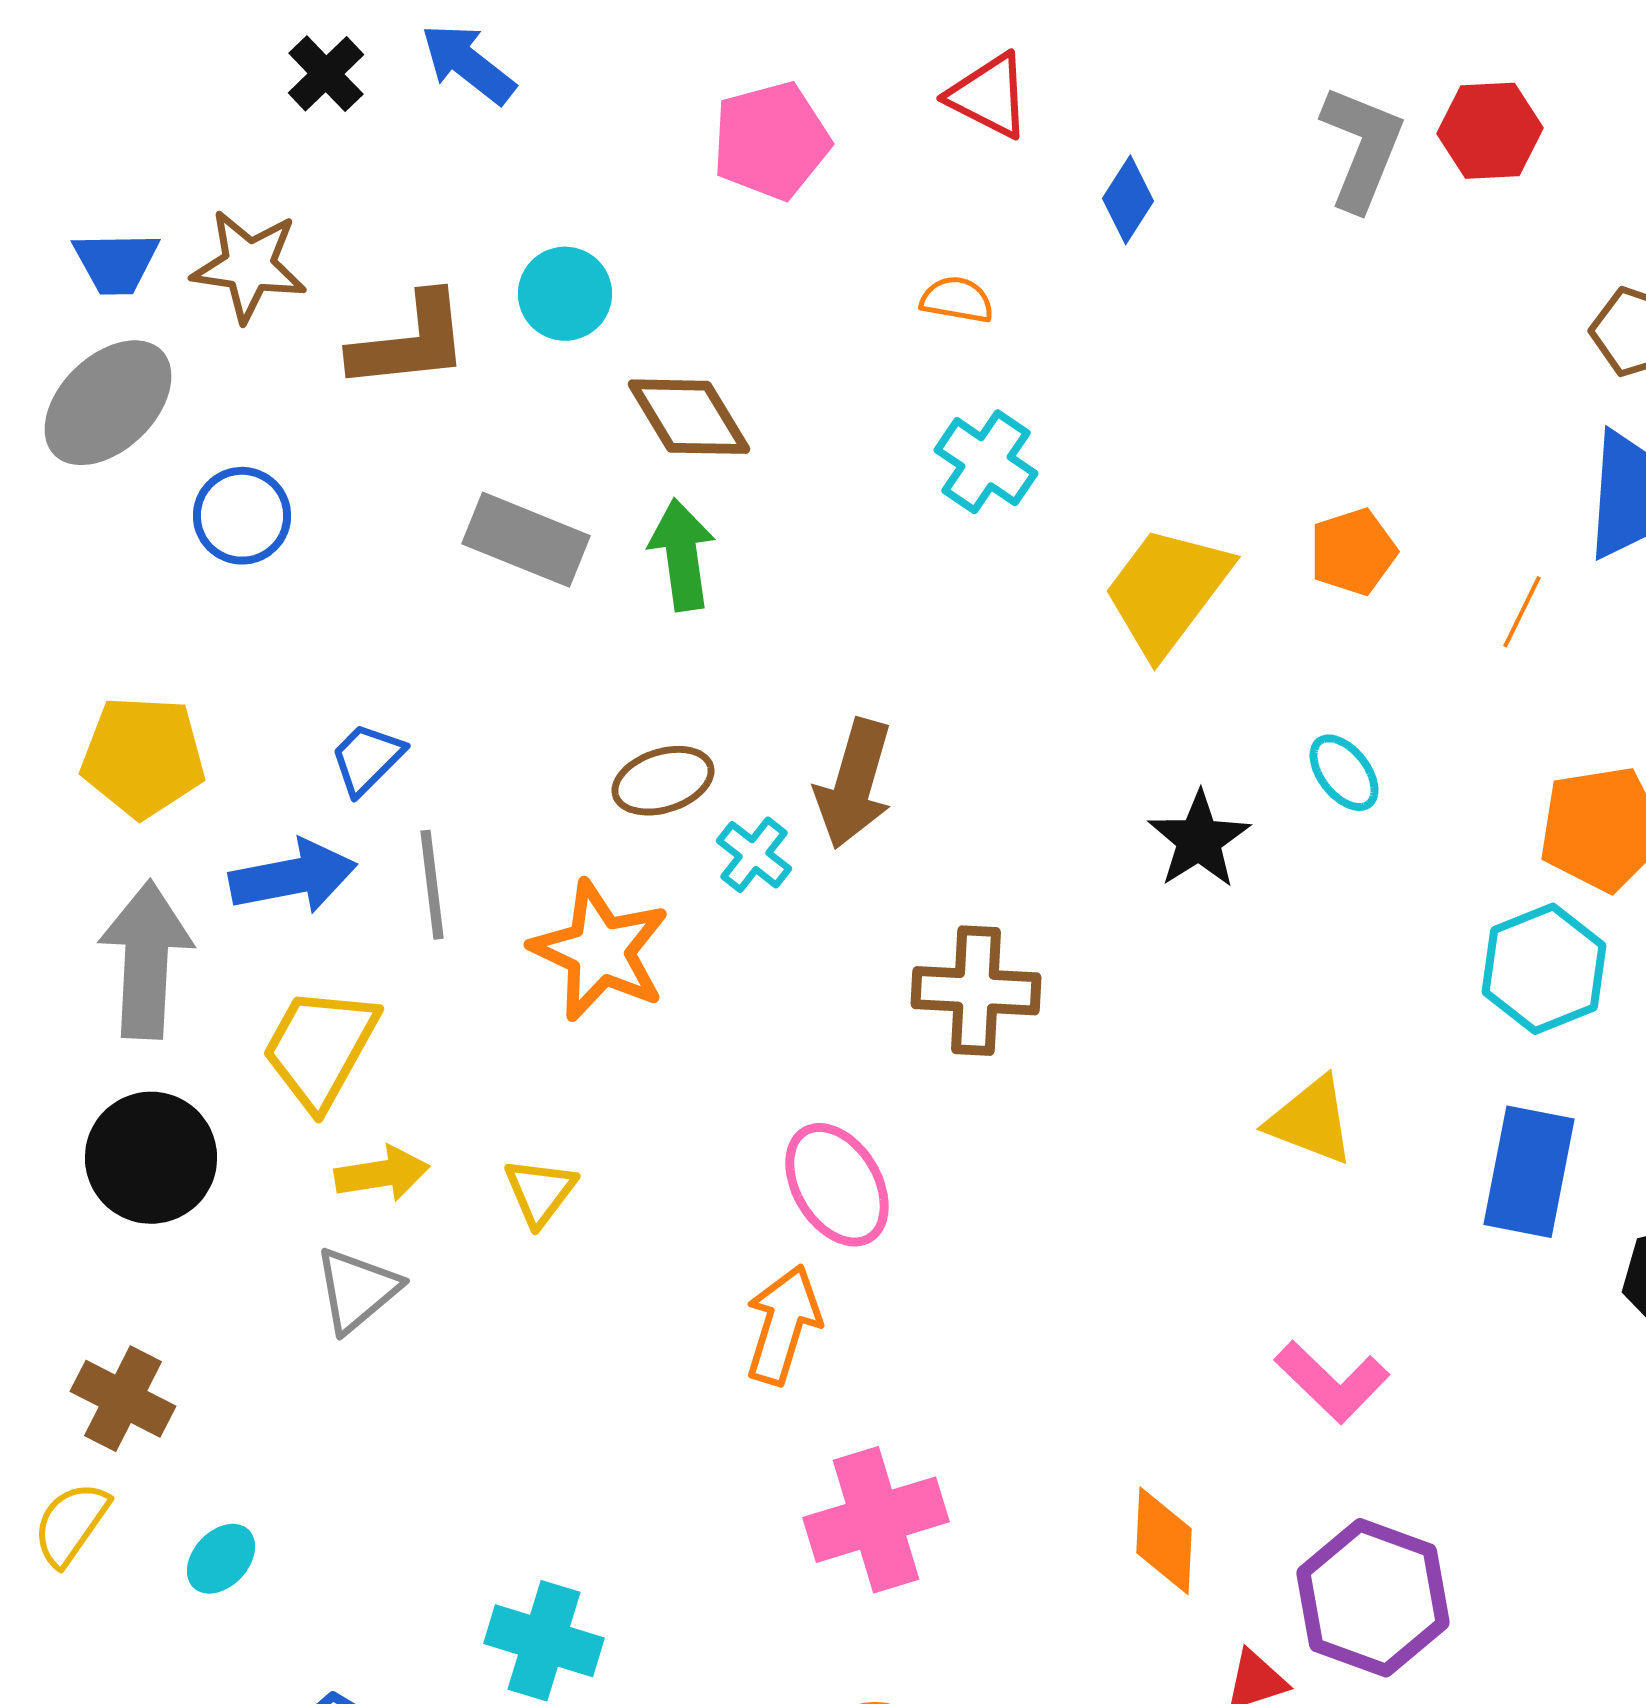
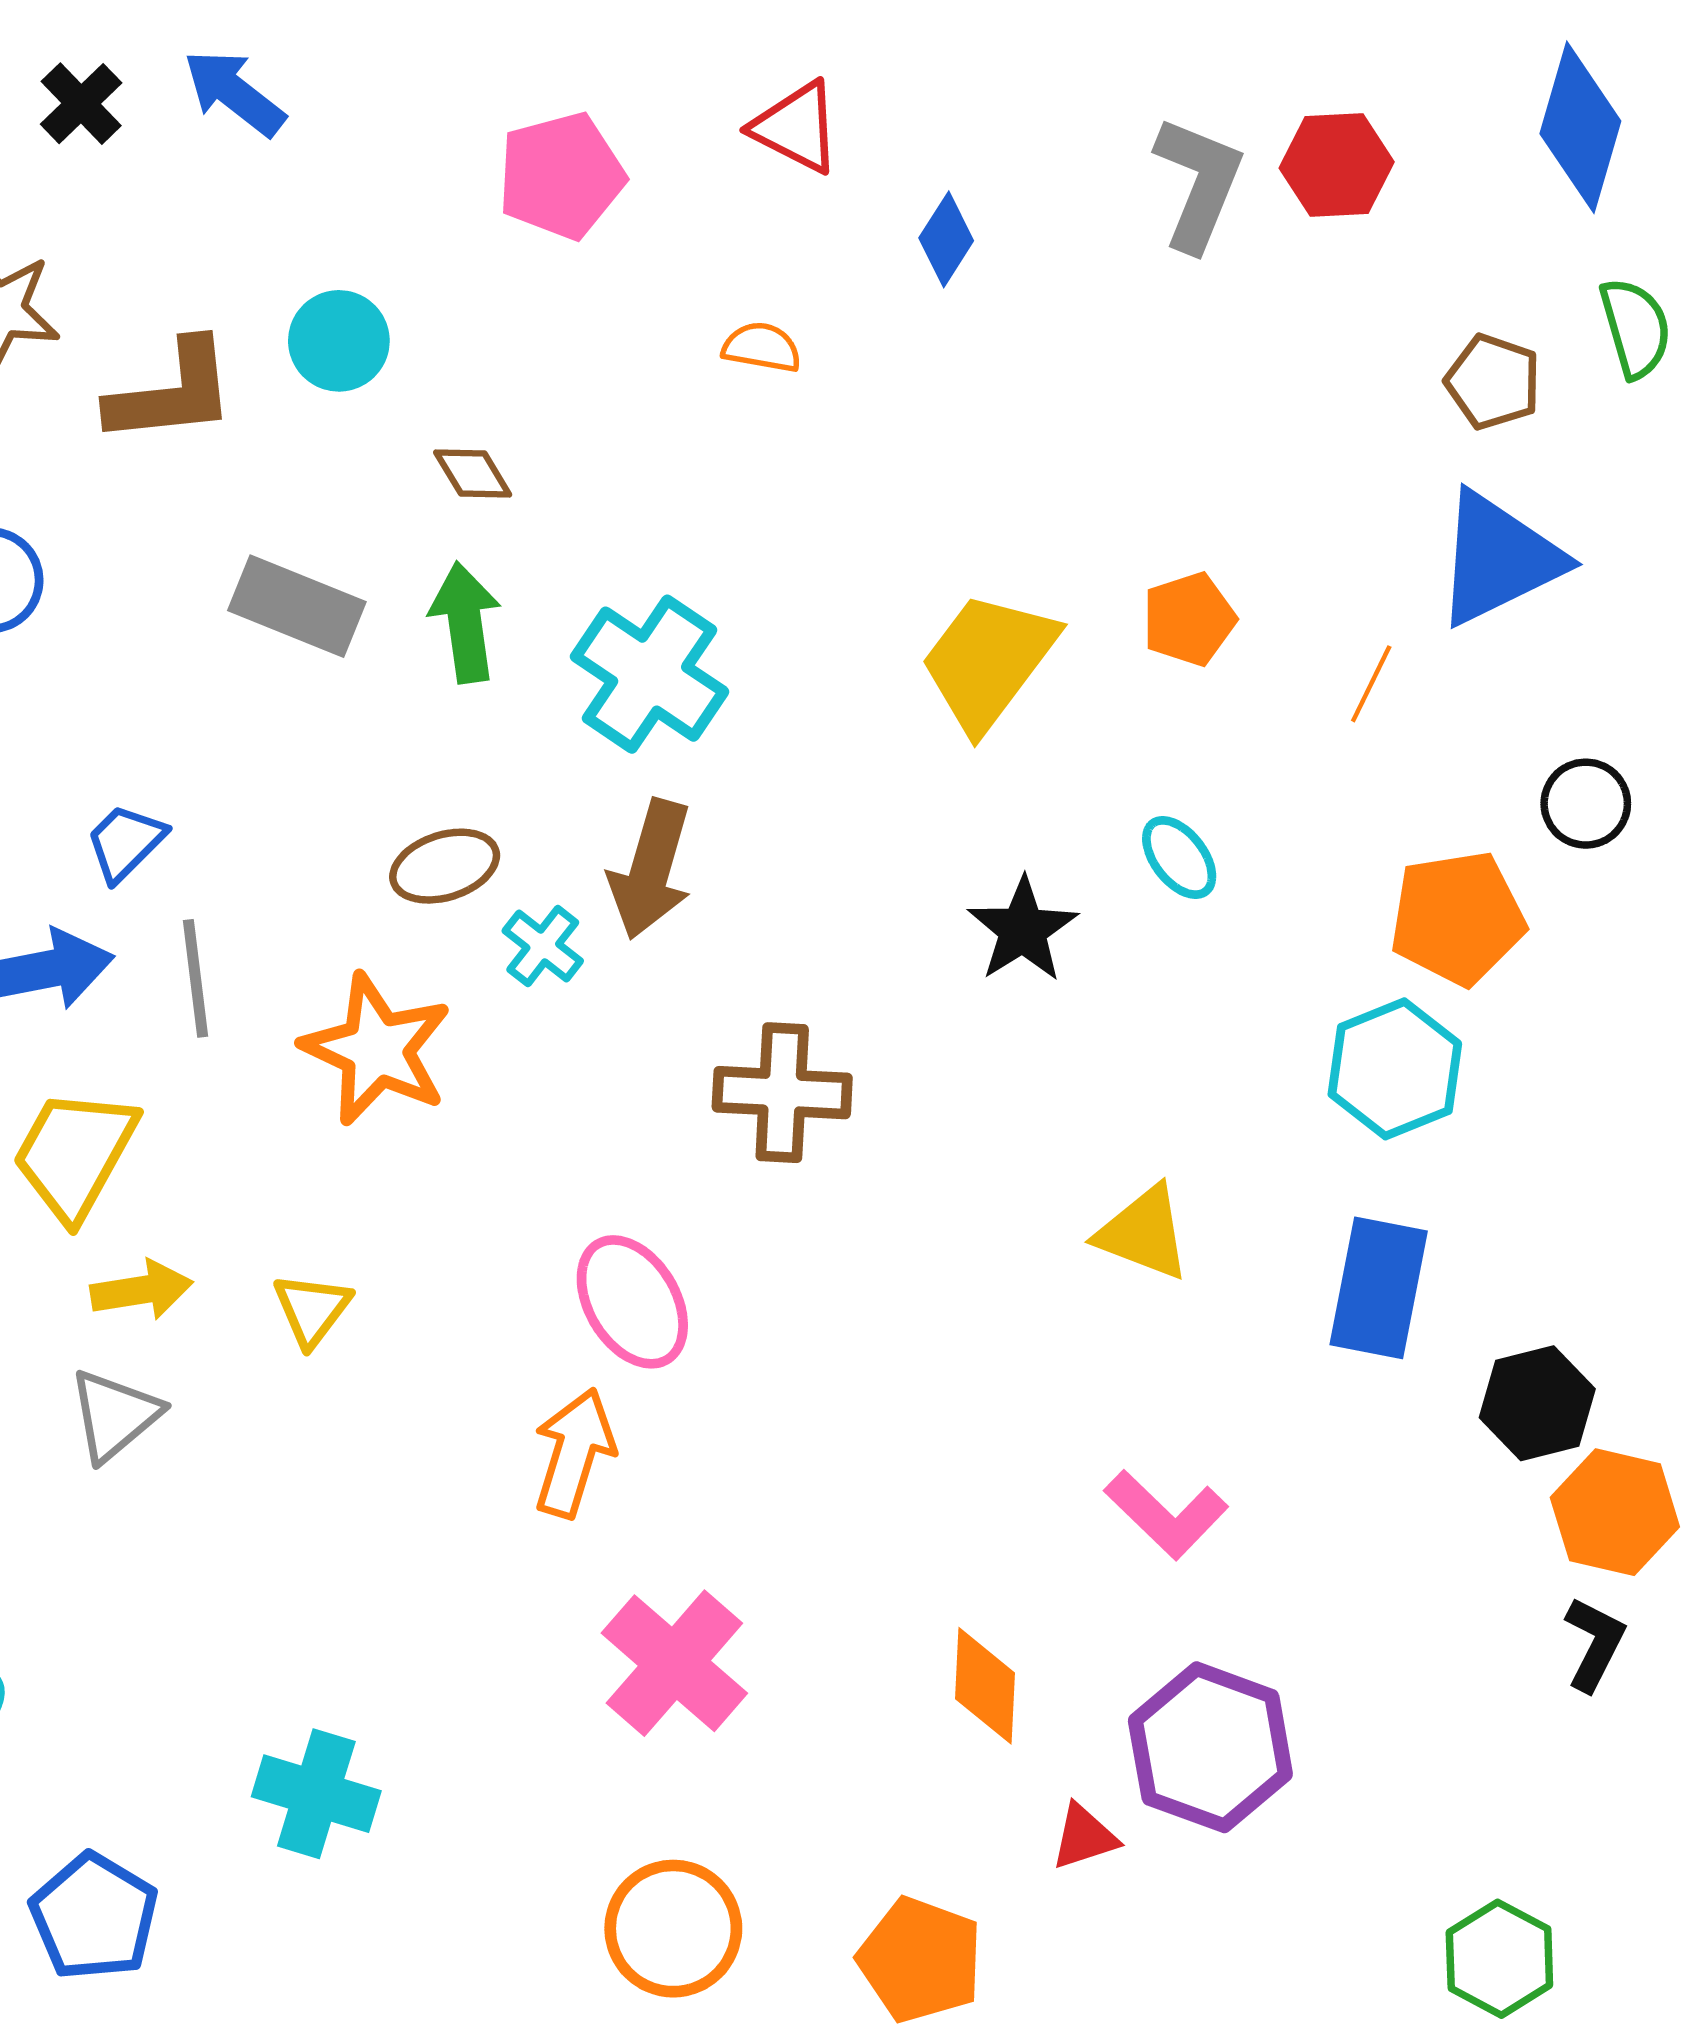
brown diamond: (689, 417) -> (473, 474), size x0.6
cyan cross: (986, 462) -> (650, 674), moved, size x1.4
pink cross: (876, 1520) -> (674, 1663), turned -32

